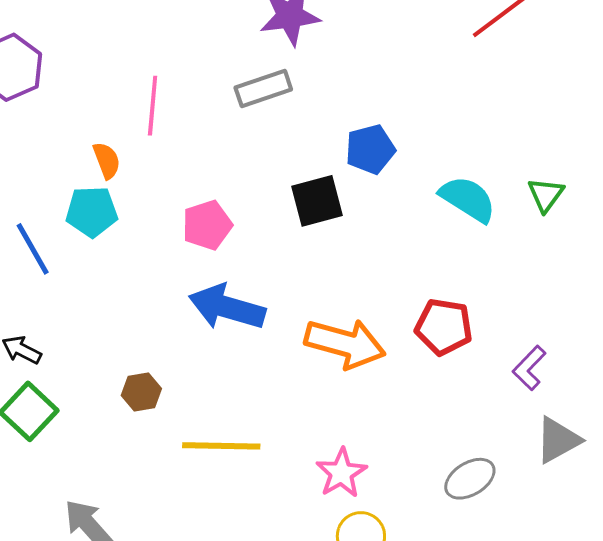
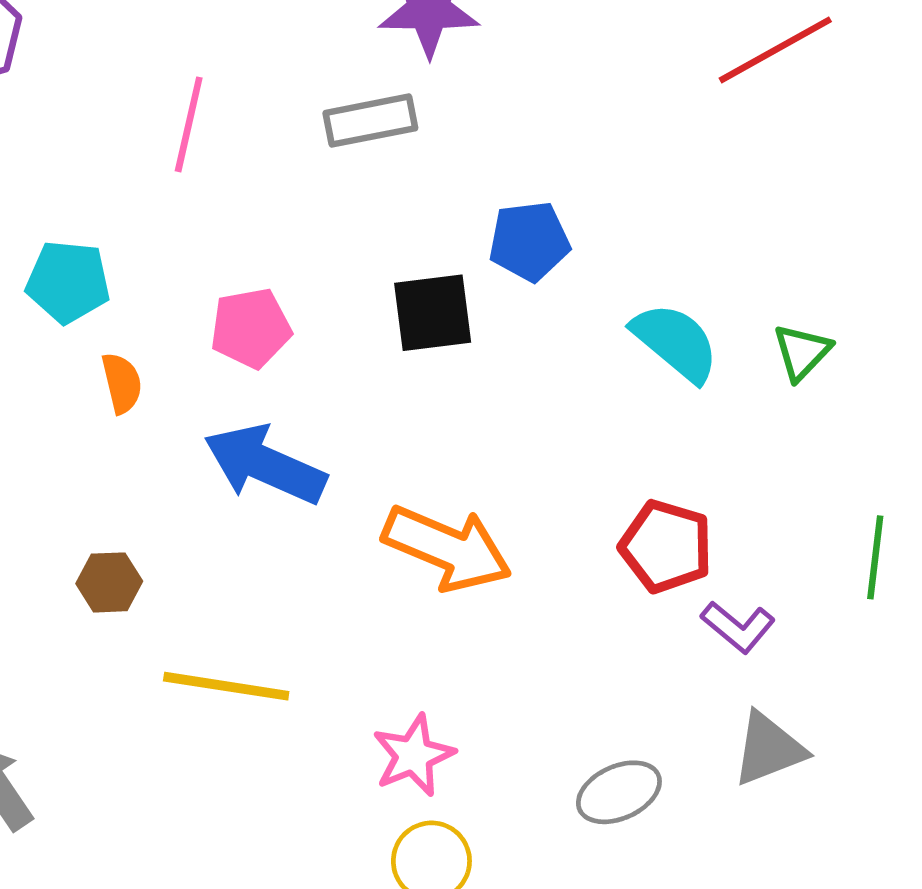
orange semicircle: (107, 160) -> (122, 383), moved
red pentagon: (444, 327) -> (666, 546), moved
purple L-shape: (529, 368) -> (738, 627), turned -102

